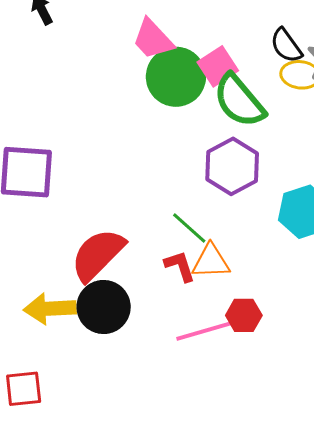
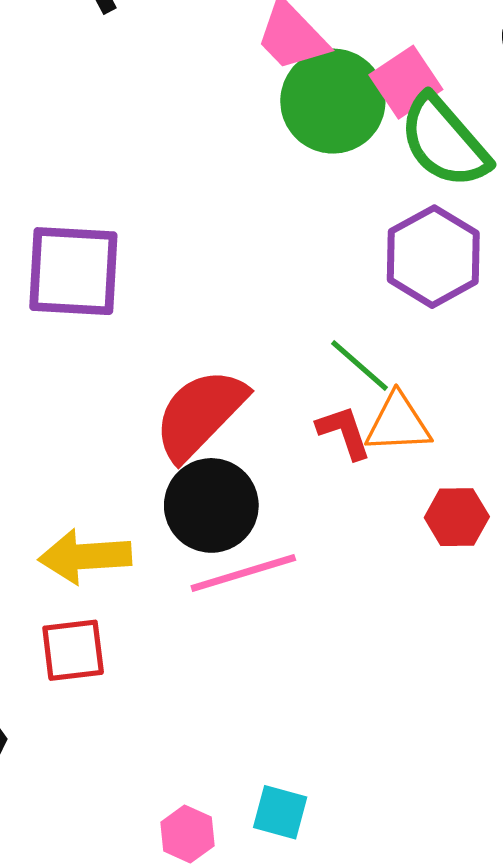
yellow arrow: (50, 309) -> (85, 557), moved
pink line: (206, 330) -> (243, 573), moved

